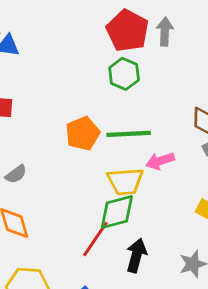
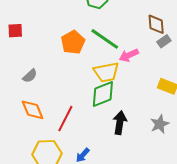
green line: (129, 134) -> (105, 39), turned 44
red line: (95, 239) -> (65, 119), moved

